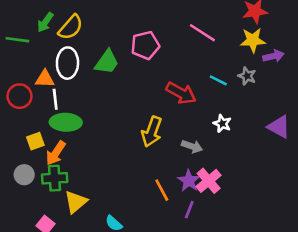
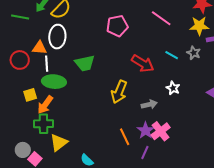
green trapezoid: (107, 62) -> (85, 63), moved, turned 40
gray arrow: (192, 146) -> (149, 104), turned -35
gray circle: (24, 175) -> (23, 150), moved

